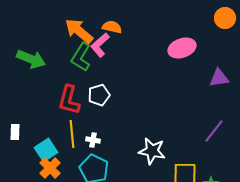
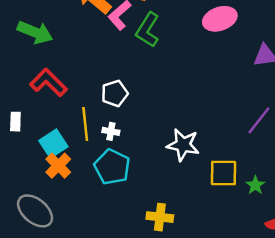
green L-shape: (81, 57) -> (148, 30), moved
white pentagon: (99, 95) -> (115, 93), moved
red L-shape: (69, 100) -> (48, 82), moved, turned 120

